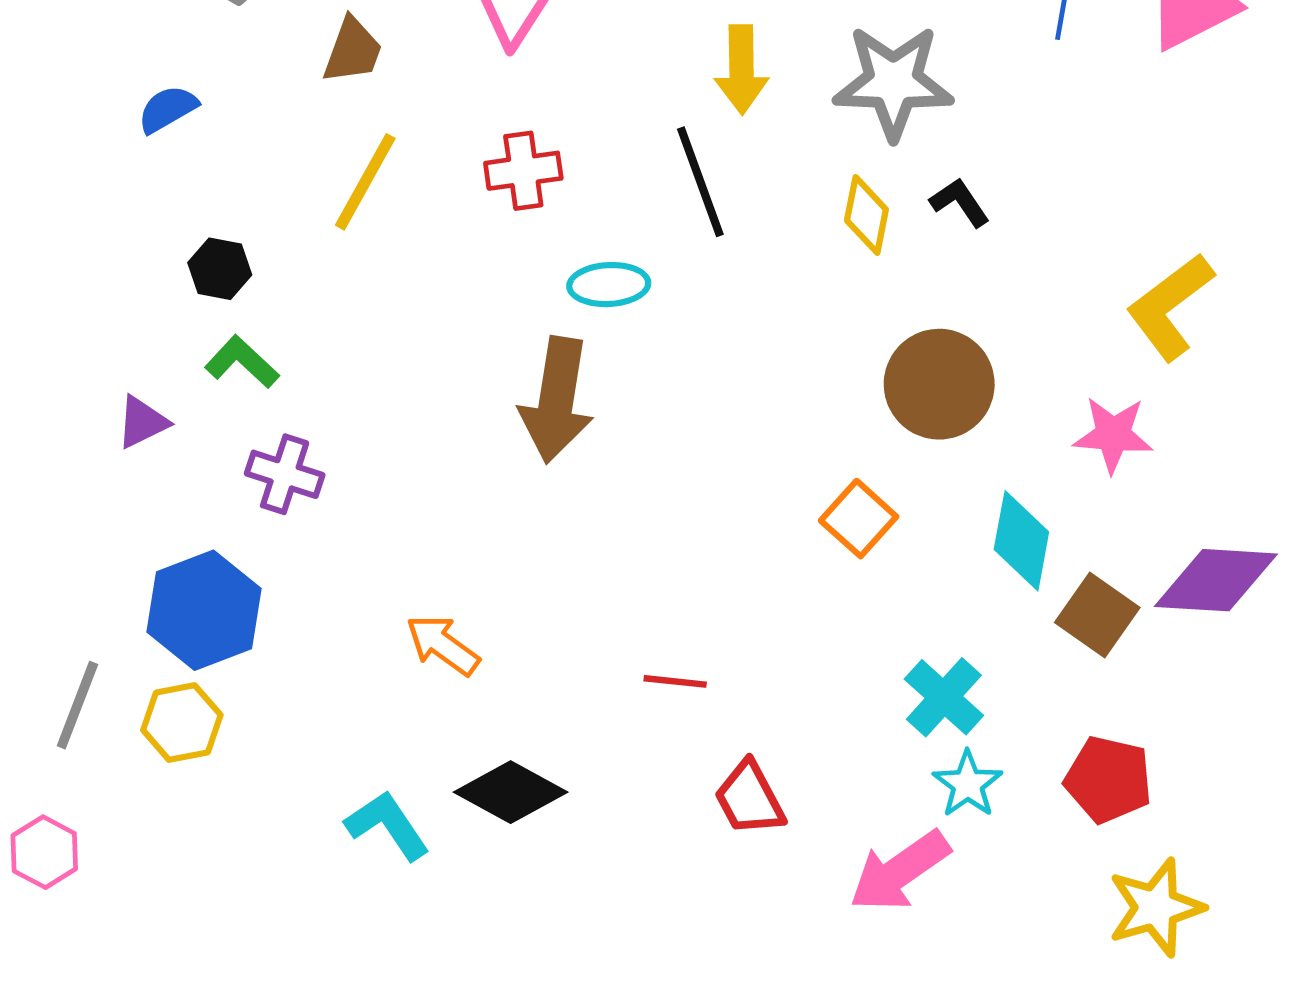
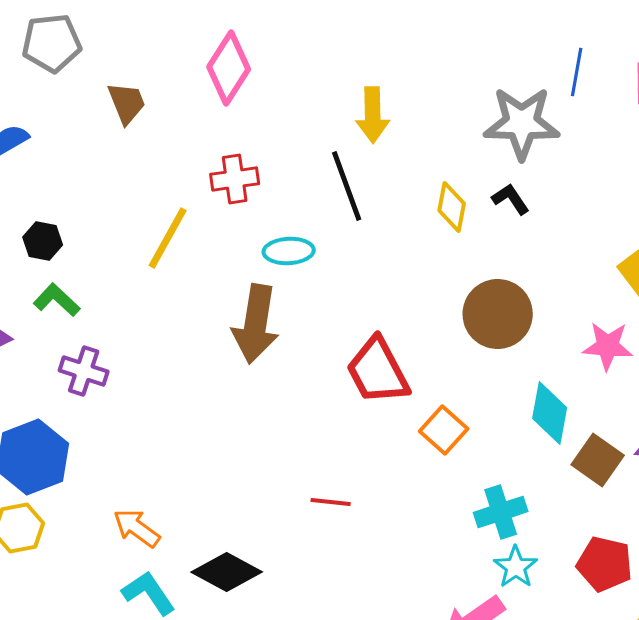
brown trapezoid: (353, 51) -> (127, 103), turned -42
gray star: (893, 82) -> (522, 123), moved
yellow line: (365, 182) -> (168, 238), moved
orange square: (859, 519) -> (444, 430), moved
orange arrow: (443, 645) -> (137, 528), moved
cyan cross: (944, 697) -> (501, 512), turned 30
red trapezoid: (749, 798) -> (378, 371), moved, size x1.4

